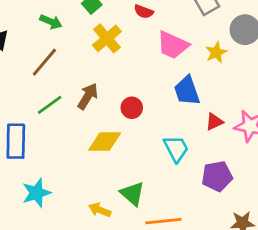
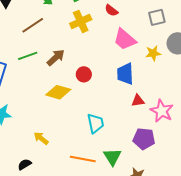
cyan trapezoid: (176, 149) -> (96, 123), moved
purple pentagon: (217, 176) -> (144, 139), moved
green triangle: (132, 194) -> (112, 157), moved

